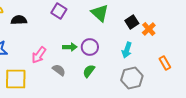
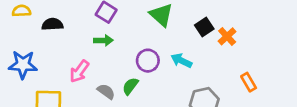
green arrow: (70, 47) -> (103, 40), moved
cyan arrow: (127, 50) -> (181, 61), moved, turned 98
green semicircle: (89, 71) -> (130, 86), moved

